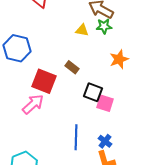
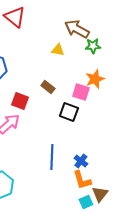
green star: (104, 26) -> (93, 46), moved
red square: (44, 81) -> (20, 101), size x0.7
pink square: (105, 103) -> (81, 92), moved

